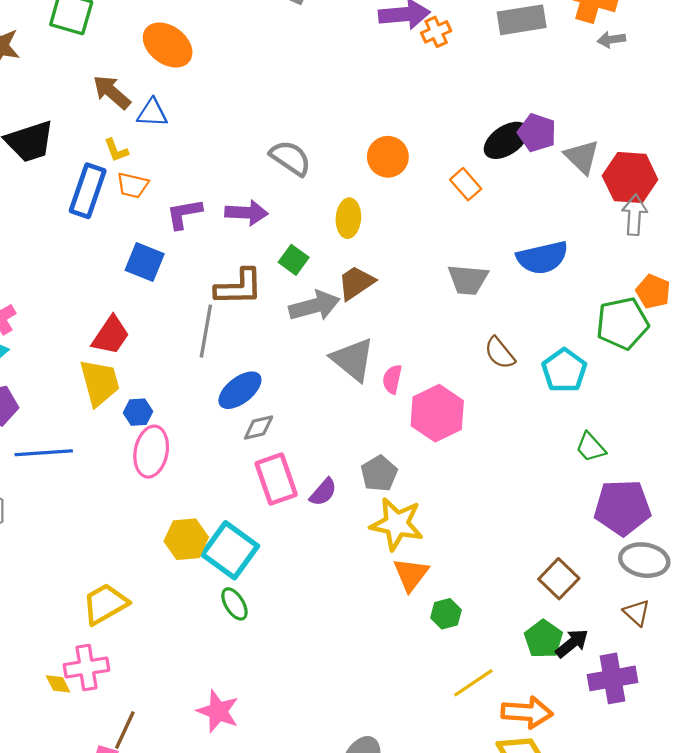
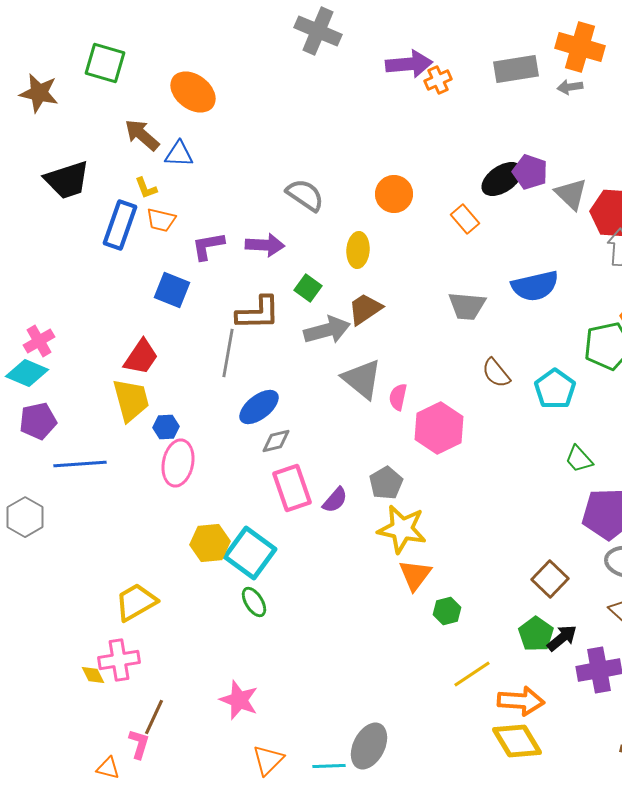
gray arrow: (611, 40) -> (570, 87), moved

